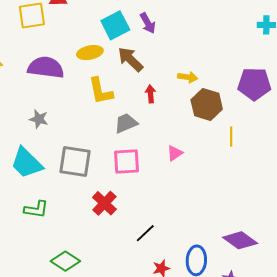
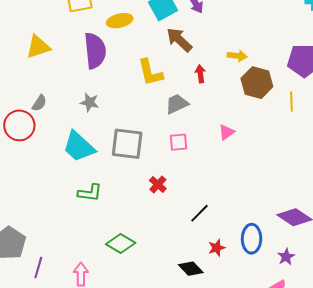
yellow ellipse: (90, 53) -> (120, 21), moved
purple semicircle: (46, 67) -> (95, 51), turned 78
yellow line: (231, 137) -> (291, 102), moved
pink square: (126, 162) -> (179, 142), size x0.7
red cross: (104, 203) -> (158, 185), size x0.7

